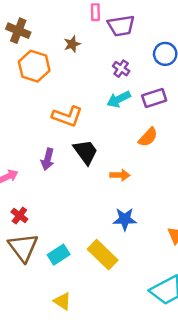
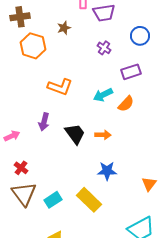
brown cross: (18, 31) -> (20, 17), turned -30
cyan arrow: (119, 99) -> (103, 95), moved
black trapezoid: (86, 152) -> (75, 134), moved

